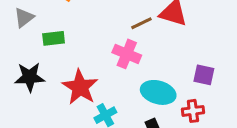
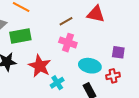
brown line: (141, 23) -> (66, 21), moved
green rectangle: (54, 38) -> (20, 36), size x1.5

